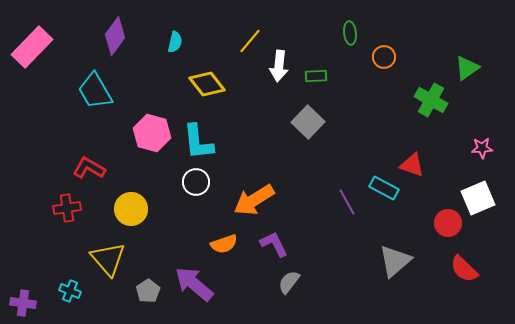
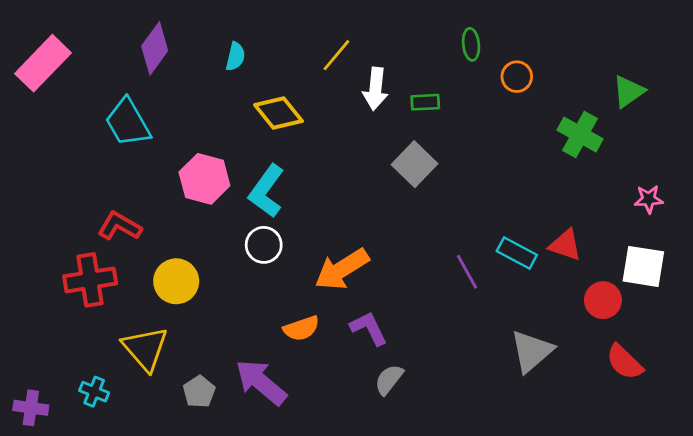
cyan L-shape: (198, 142) -> (266, 191), turned 42
red triangle: (412, 165) -> (565, 245), moved
white square: (478, 198) -> (643, 266), turned 32
red cross: (67, 208) -> (90, 280), size x1.4

